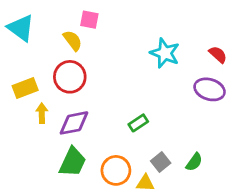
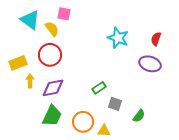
cyan triangle: (21, 28) -> (30, 20), moved
red semicircle: (218, 54) -> (156, 39), turned -112
gray square: (161, 162) -> (115, 104), moved, turned -32

